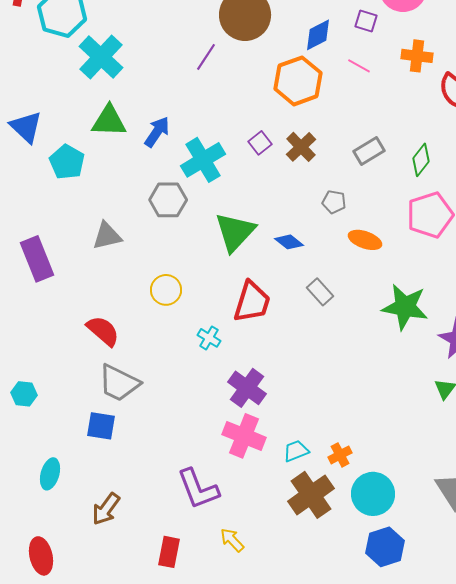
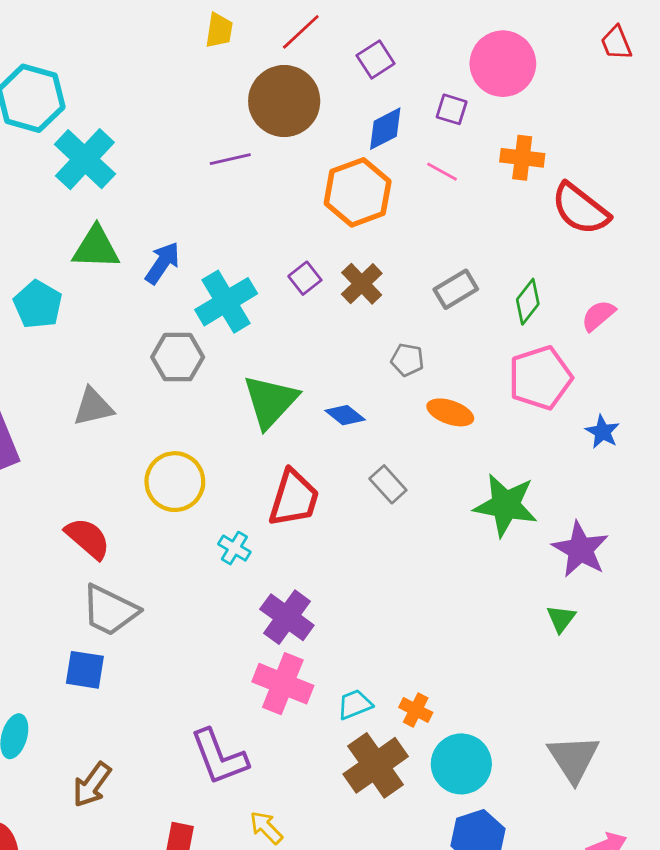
purple line: (206, 57) -> (230, 159), turned 44
yellow circle: (166, 290) -> (175, 482), size x1.4
orange cross: (340, 455) -> (416, 710), turned -35

